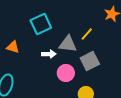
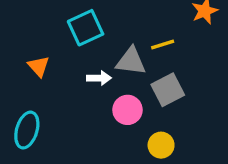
yellow line: (87, 34) -> (163, 44), turned 32
orange triangle: (13, 47) -> (39, 66), turned 32

